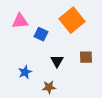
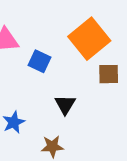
brown square: (86, 57) -> (109, 74), moved

